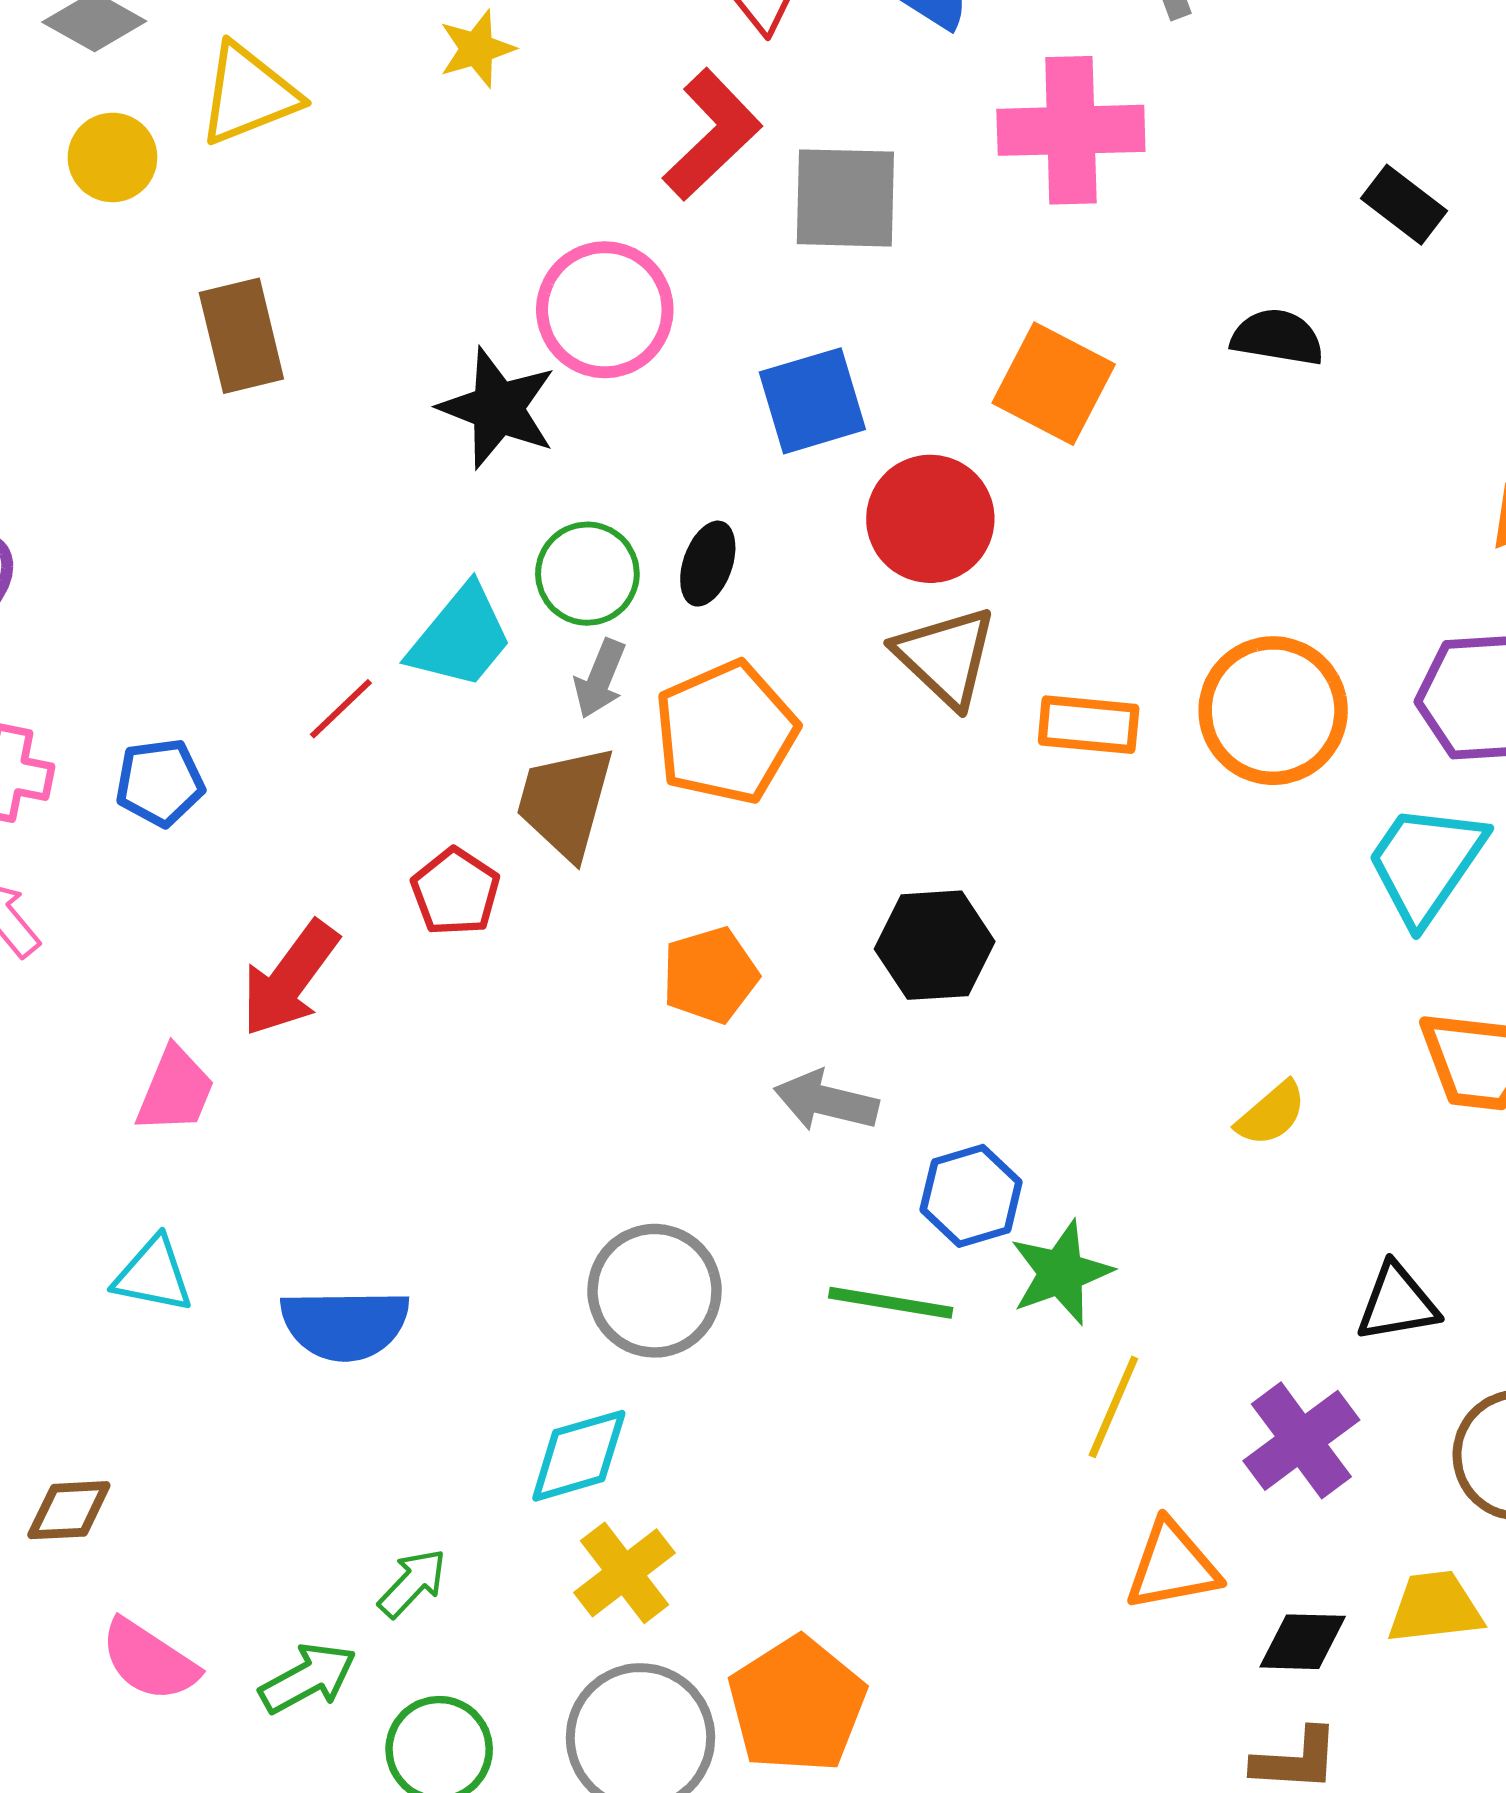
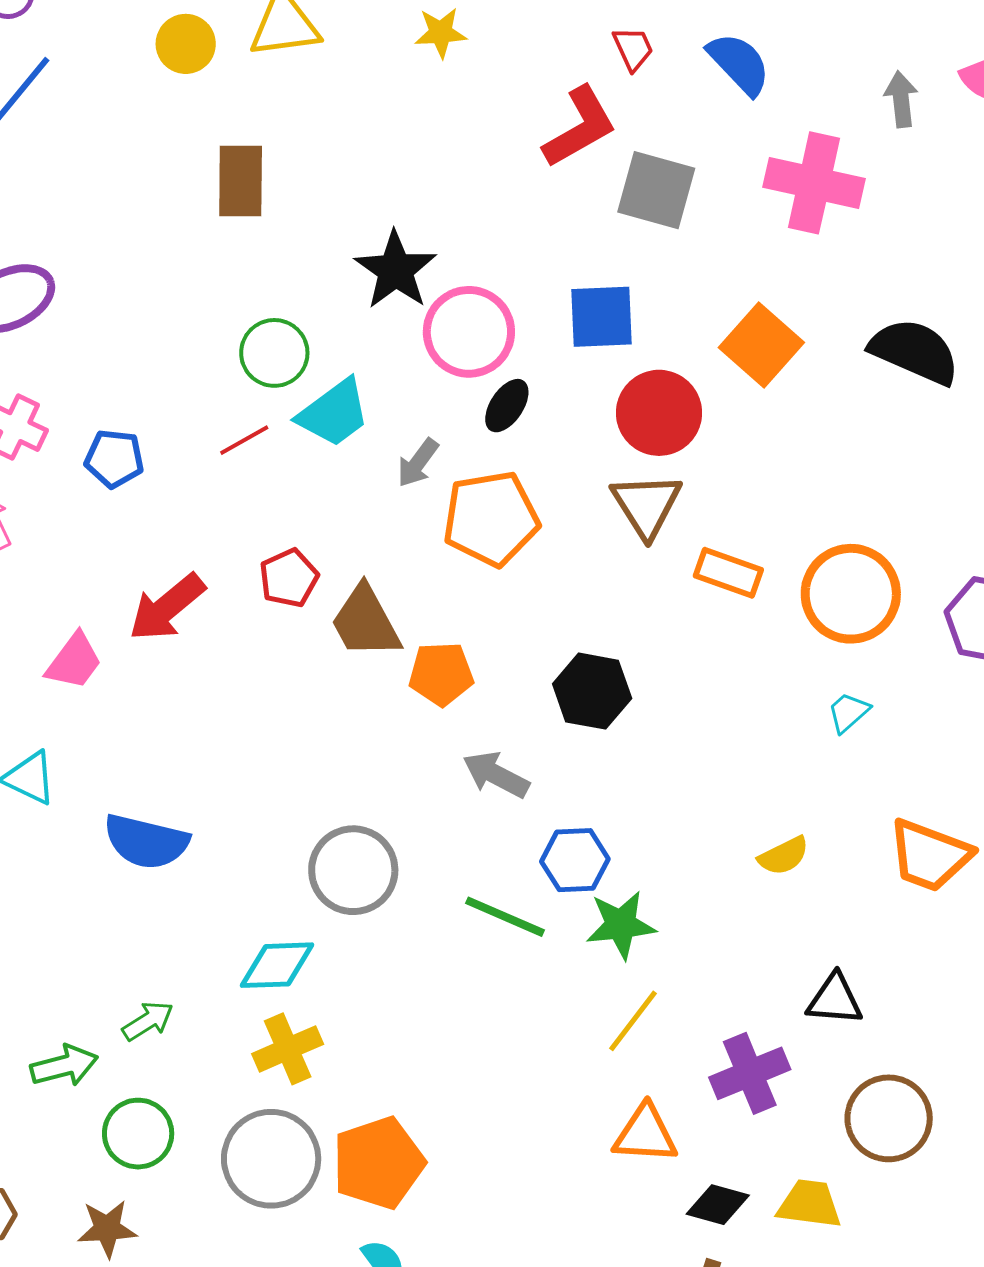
pink circle: (605, 310) -> (469, 332), moved
black semicircle: (1277, 337) -> (915, 351), size x1.5
green circle: (587, 574) -> (274, 353), moved
brown trapezoid: (565, 802) -> (365, 622), moved, turned -58
cyan trapezoid: (1426, 863) -> (848, 712), moved, size x0.5

